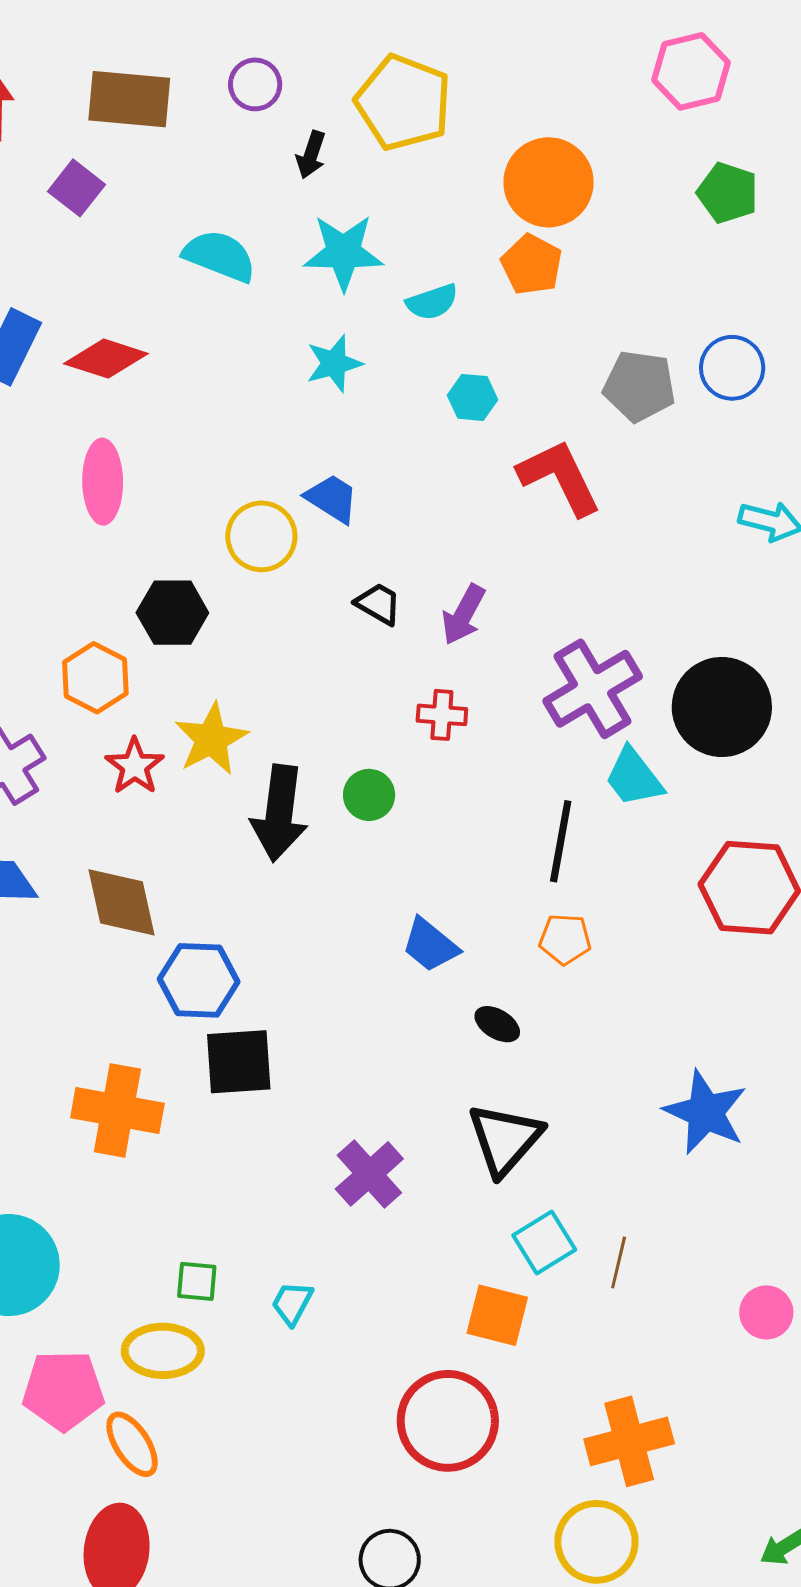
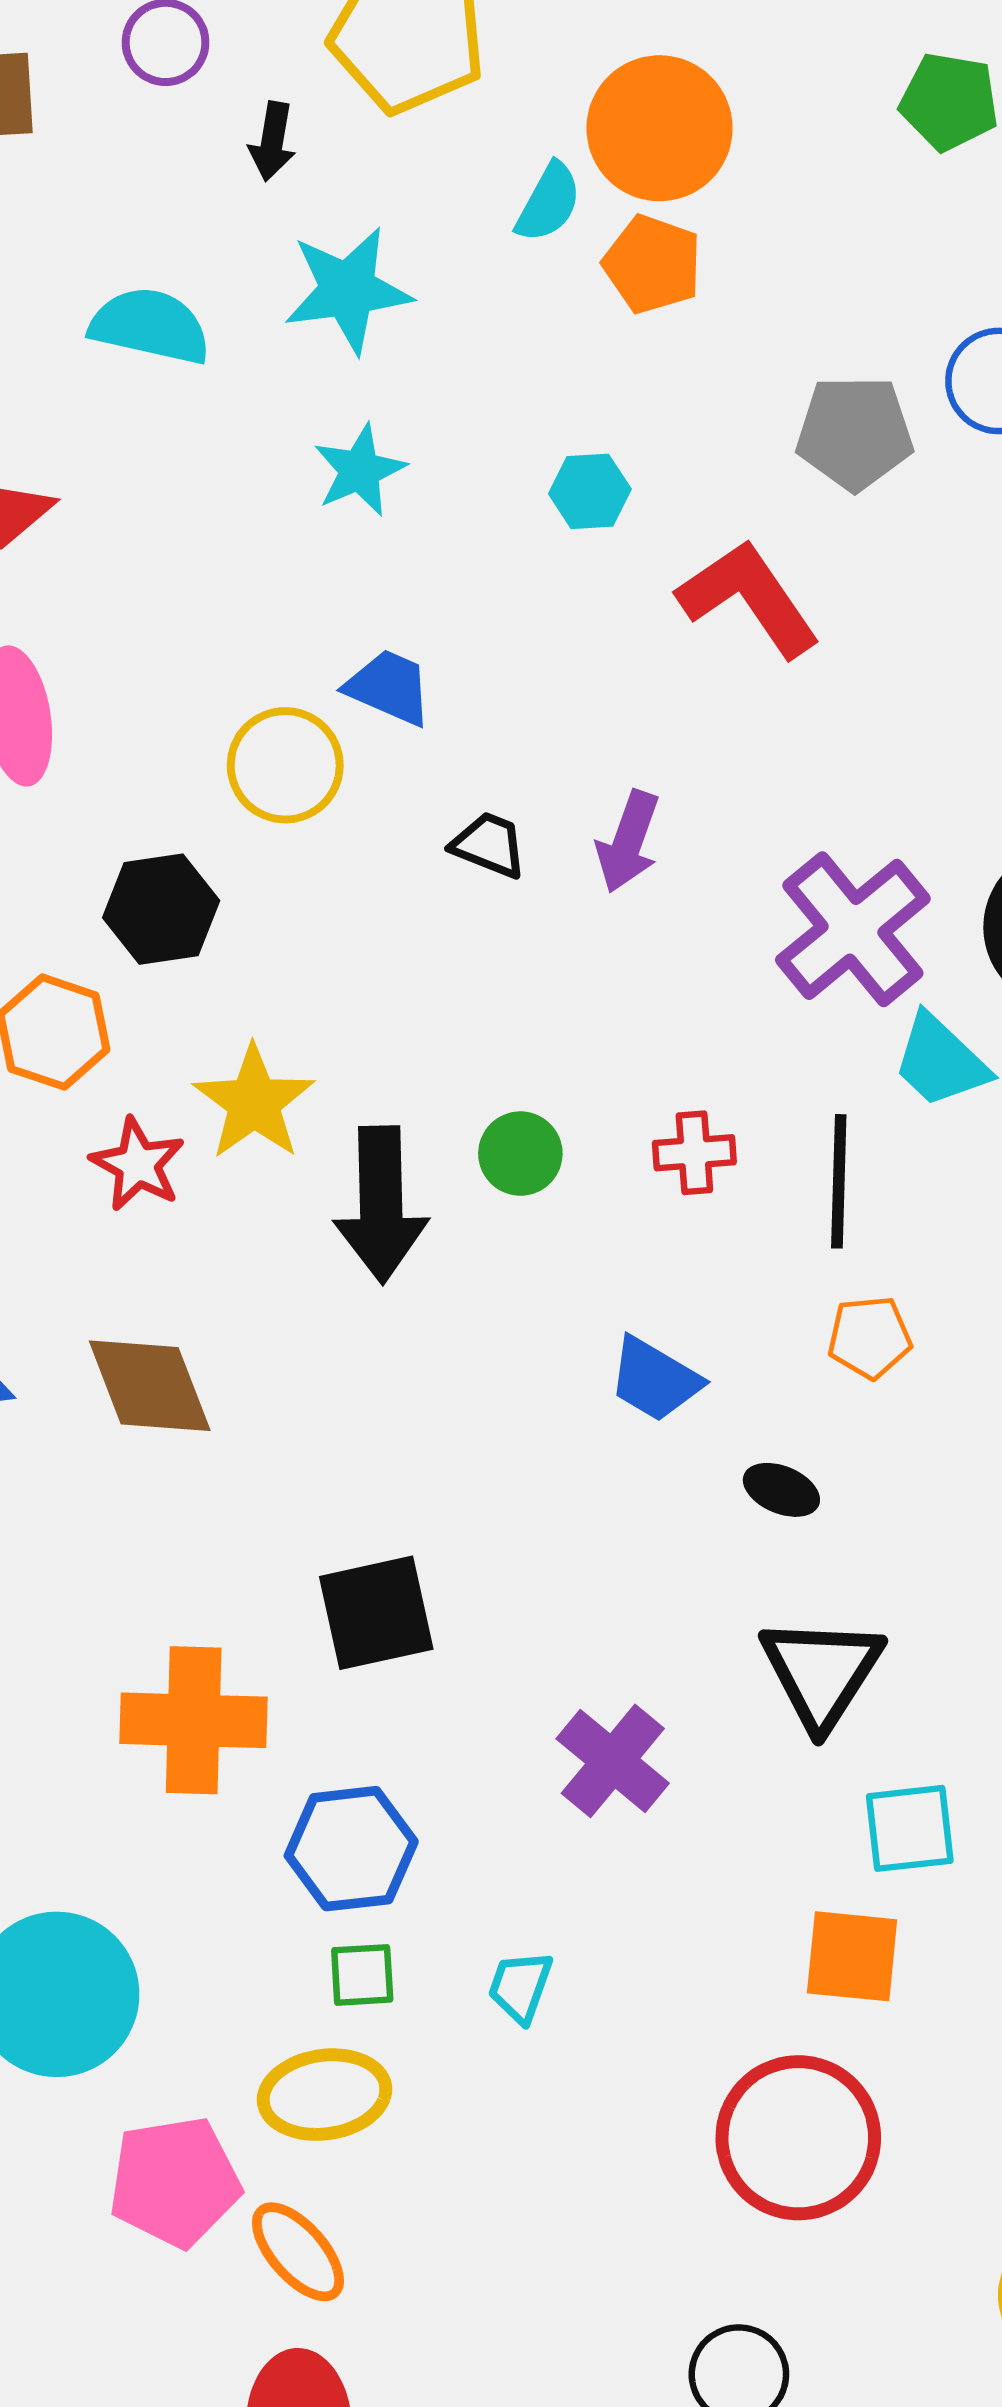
cyan semicircle: (432, 302) -> (549, 202), moved, turned -34
red cross: (442, 715) -> (694, 1153), moved
blue hexagon: (199, 980) -> (351, 1849), moved
cyan square: (544, 1243) -> (910, 1828), turned 34

